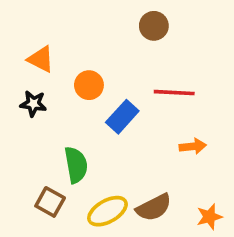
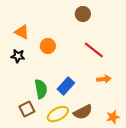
red line: (174, 93) -> (94, 50), turned 35
blue rectangle: (122, 117) -> (66, 86), moved
brown square: (50, 202) -> (27, 109), turned 35

